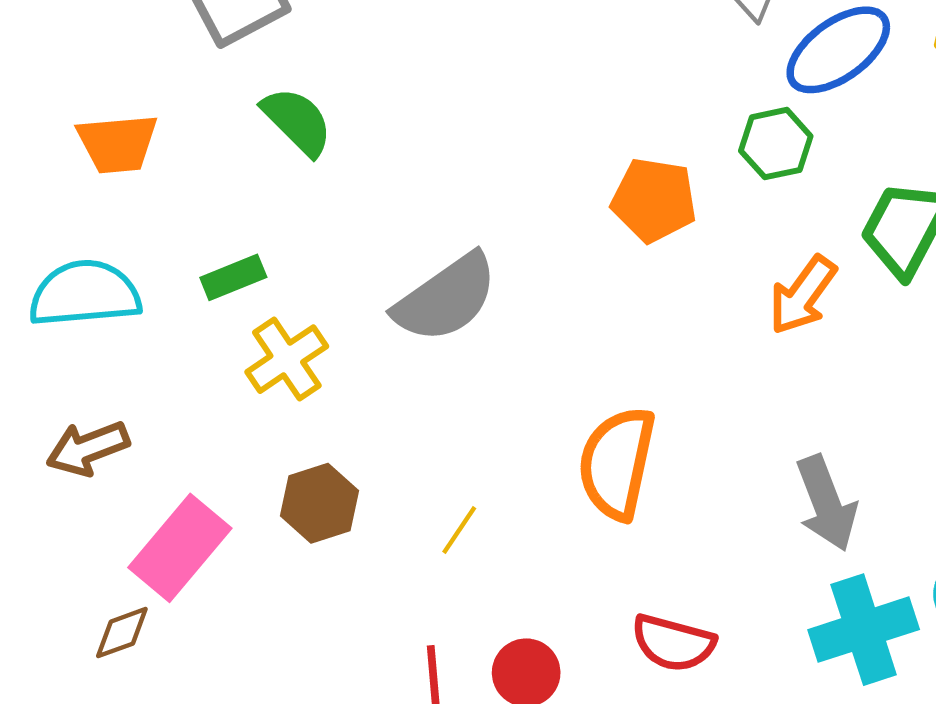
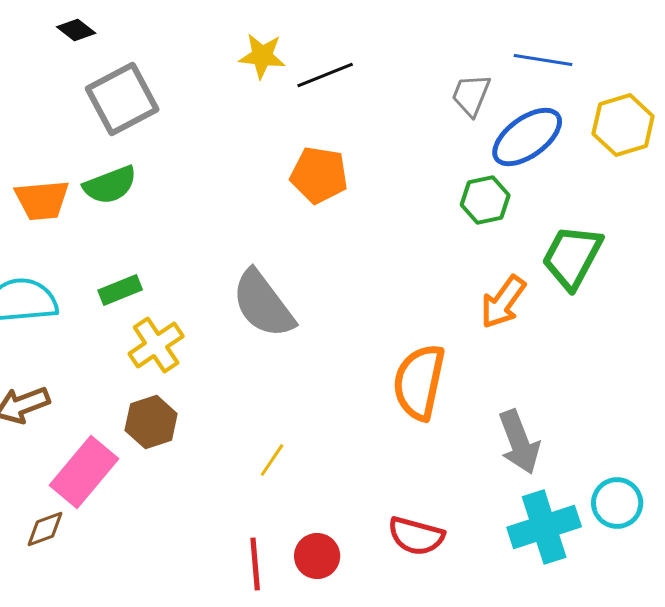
green semicircle: (297, 121) -> (110, 185), moved, turned 114
orange pentagon: (654, 200) -> (319, 175), moved
gray semicircle: (446, 298) -> (263, 304), turned 88
orange semicircle: (617, 463) -> (419, 382), moved
brown hexagon: (320, 503) -> (151, 422), moved

